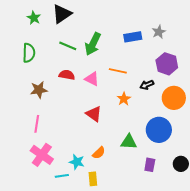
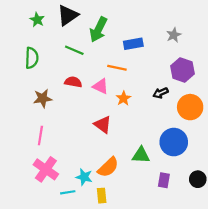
blue rectangle: (133, 37) -> (133, 44), moved
green arrow: (93, 44) -> (98, 30), moved
orange line: (118, 71) -> (117, 68), moved
orange star: (124, 99) -> (123, 98), moved
orange semicircle: (99, 153) -> (108, 167), size x1.5

